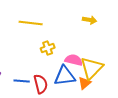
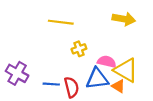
yellow arrow: (90, 20) -> (124, 19), size x1.5
yellow triangle: (92, 68) -> (126, 70), turned -45
orange triangle: (85, 83) -> (118, 86), turned -48

